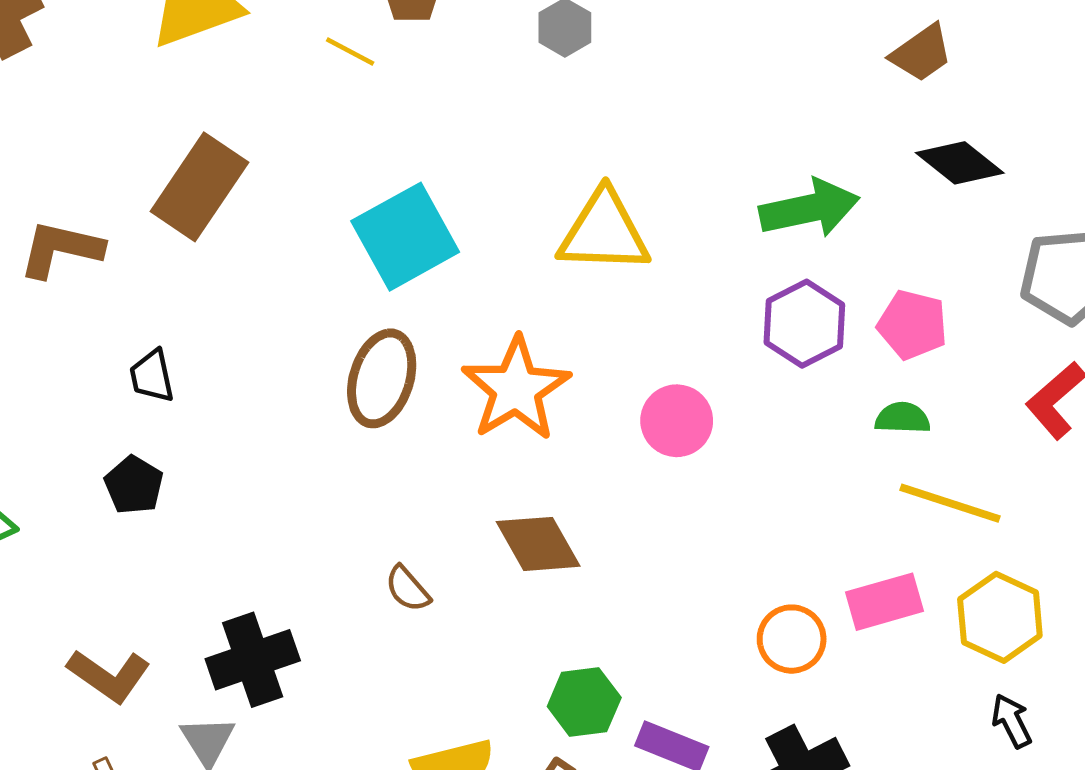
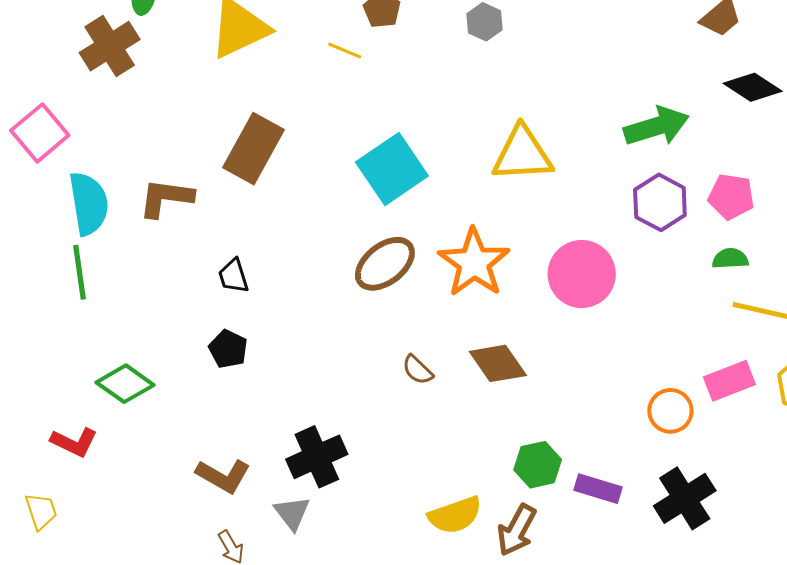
brown ellipse: (382, 378) -> (385, 264), turned 40
pink circle: (677, 421) -> (582, 274), size x1.4
brown semicircle: (408, 589) -> (418, 370), moved

